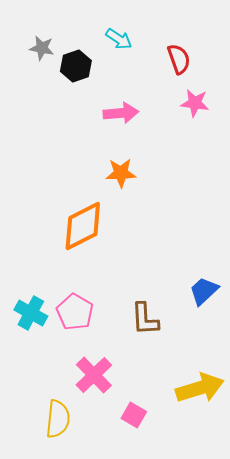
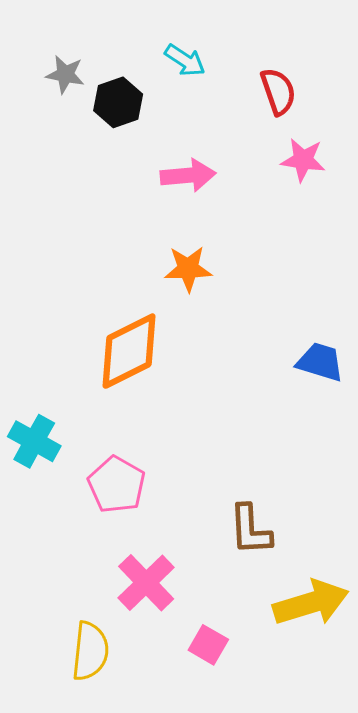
blue trapezoid: (204, 291) -> (320, 362), moved, turned 60
cyan cross: (31, 313) -> (34, 441), moved
brown L-shape: (145, 319) -> (250, 530), moved

